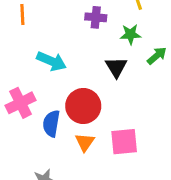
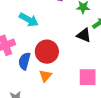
black triangle: (116, 67) -> (84, 35), moved, turned -42
pink square: (124, 142) -> (88, 77), moved

